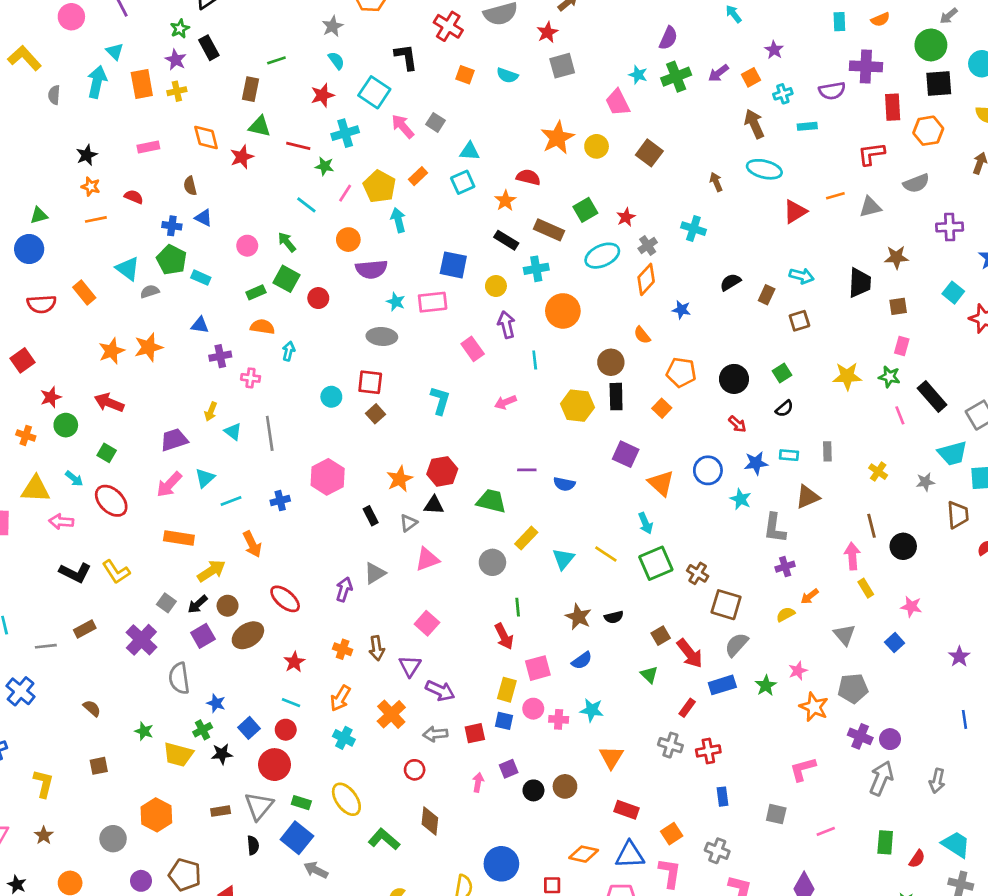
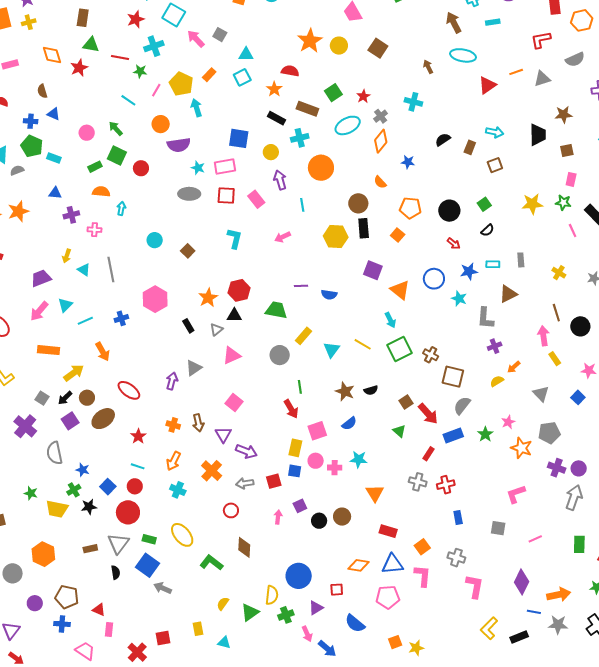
red square: (370, 382) -> (226, 196), moved

